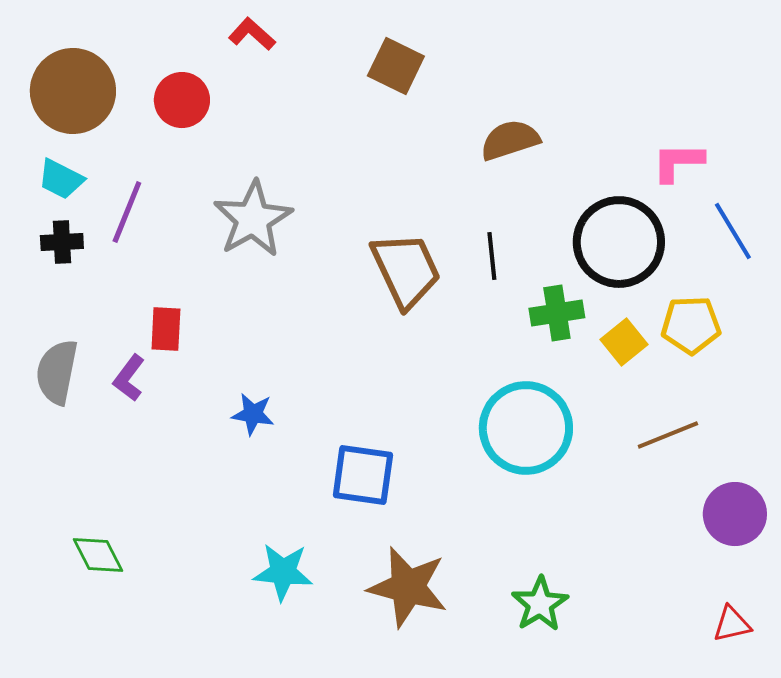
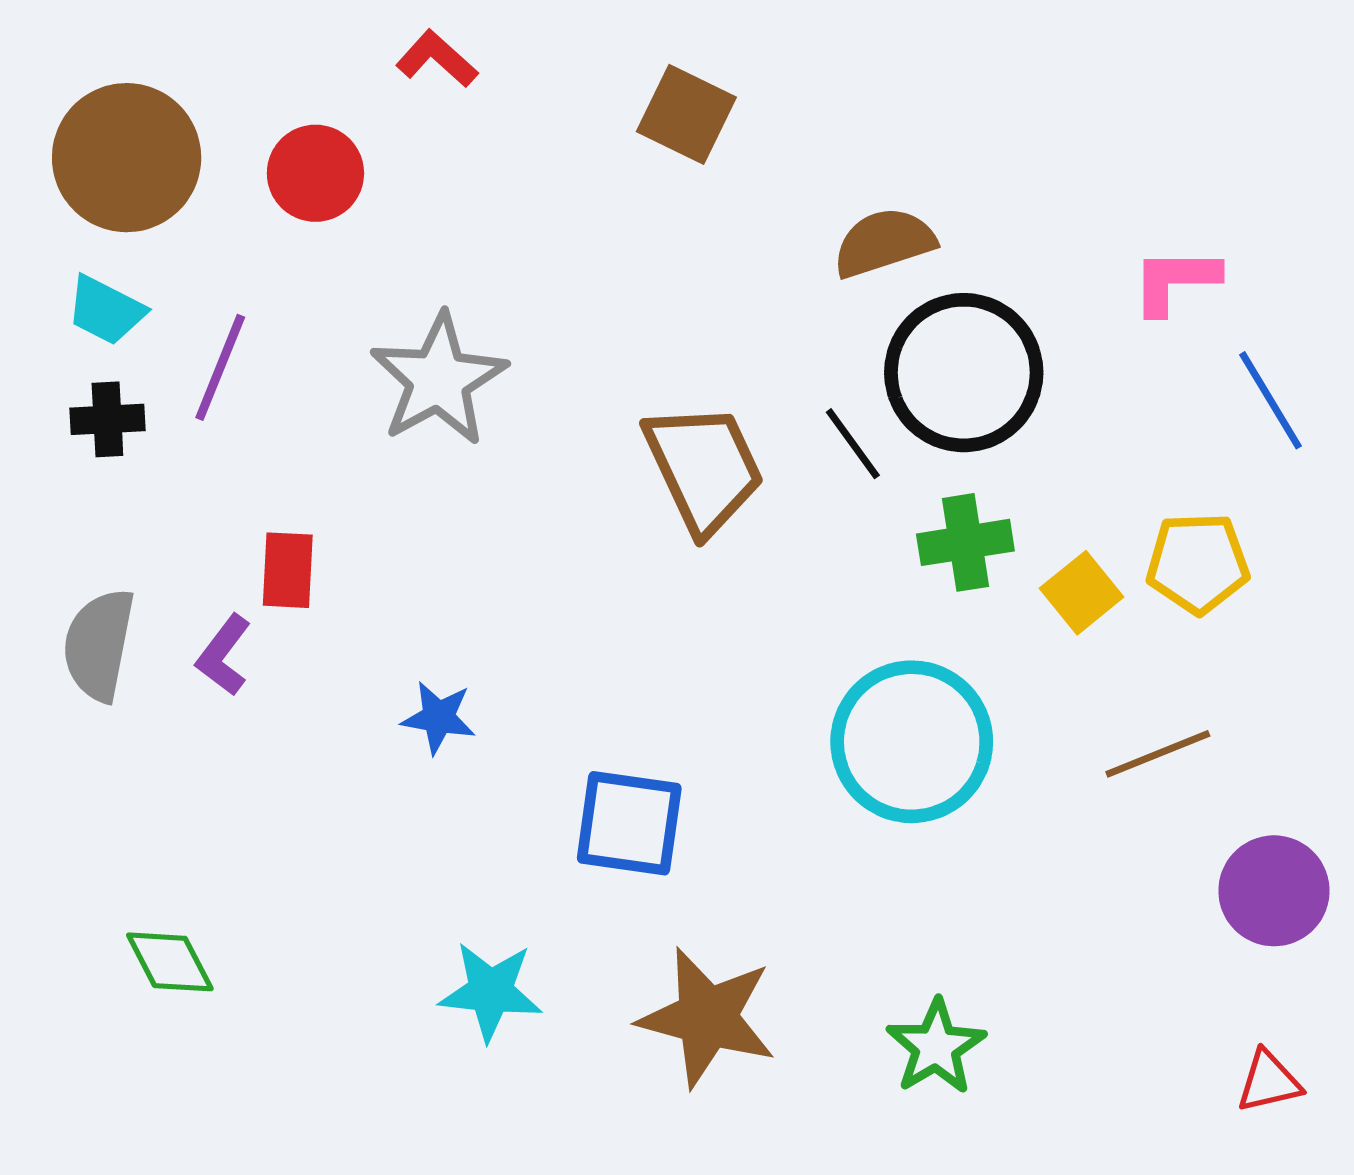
black circle: (619, 242) -> (964, 373), moved
black line: (492, 256) -> (853, 444), turned -30

